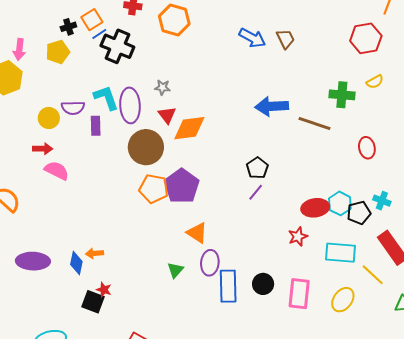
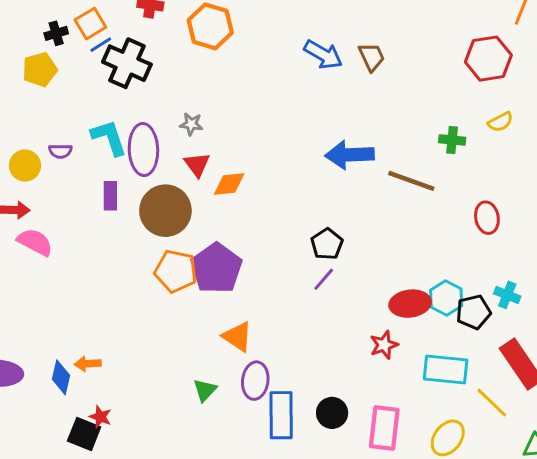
green cross: (342, 95) -> (452, 140), size x0.7
purple semicircle: (73, 108) -> (60, 151), size x0.7
purple rectangle: (96, 126) -> (110, 196), moved
orange diamond: (189, 128) -> (229, 184), size x0.7

